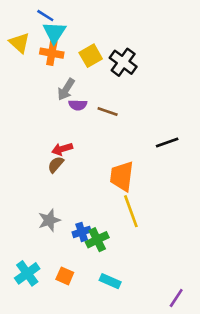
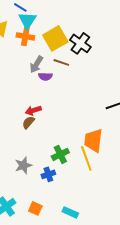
yellow square: (91, 56) -> (55, 38), size x1.4
brown line: (108, 111) -> (61, 62), moved
orange trapezoid: (122, 176) -> (93, 140), moved
green cross: (97, 240) -> (60, 154), moved

